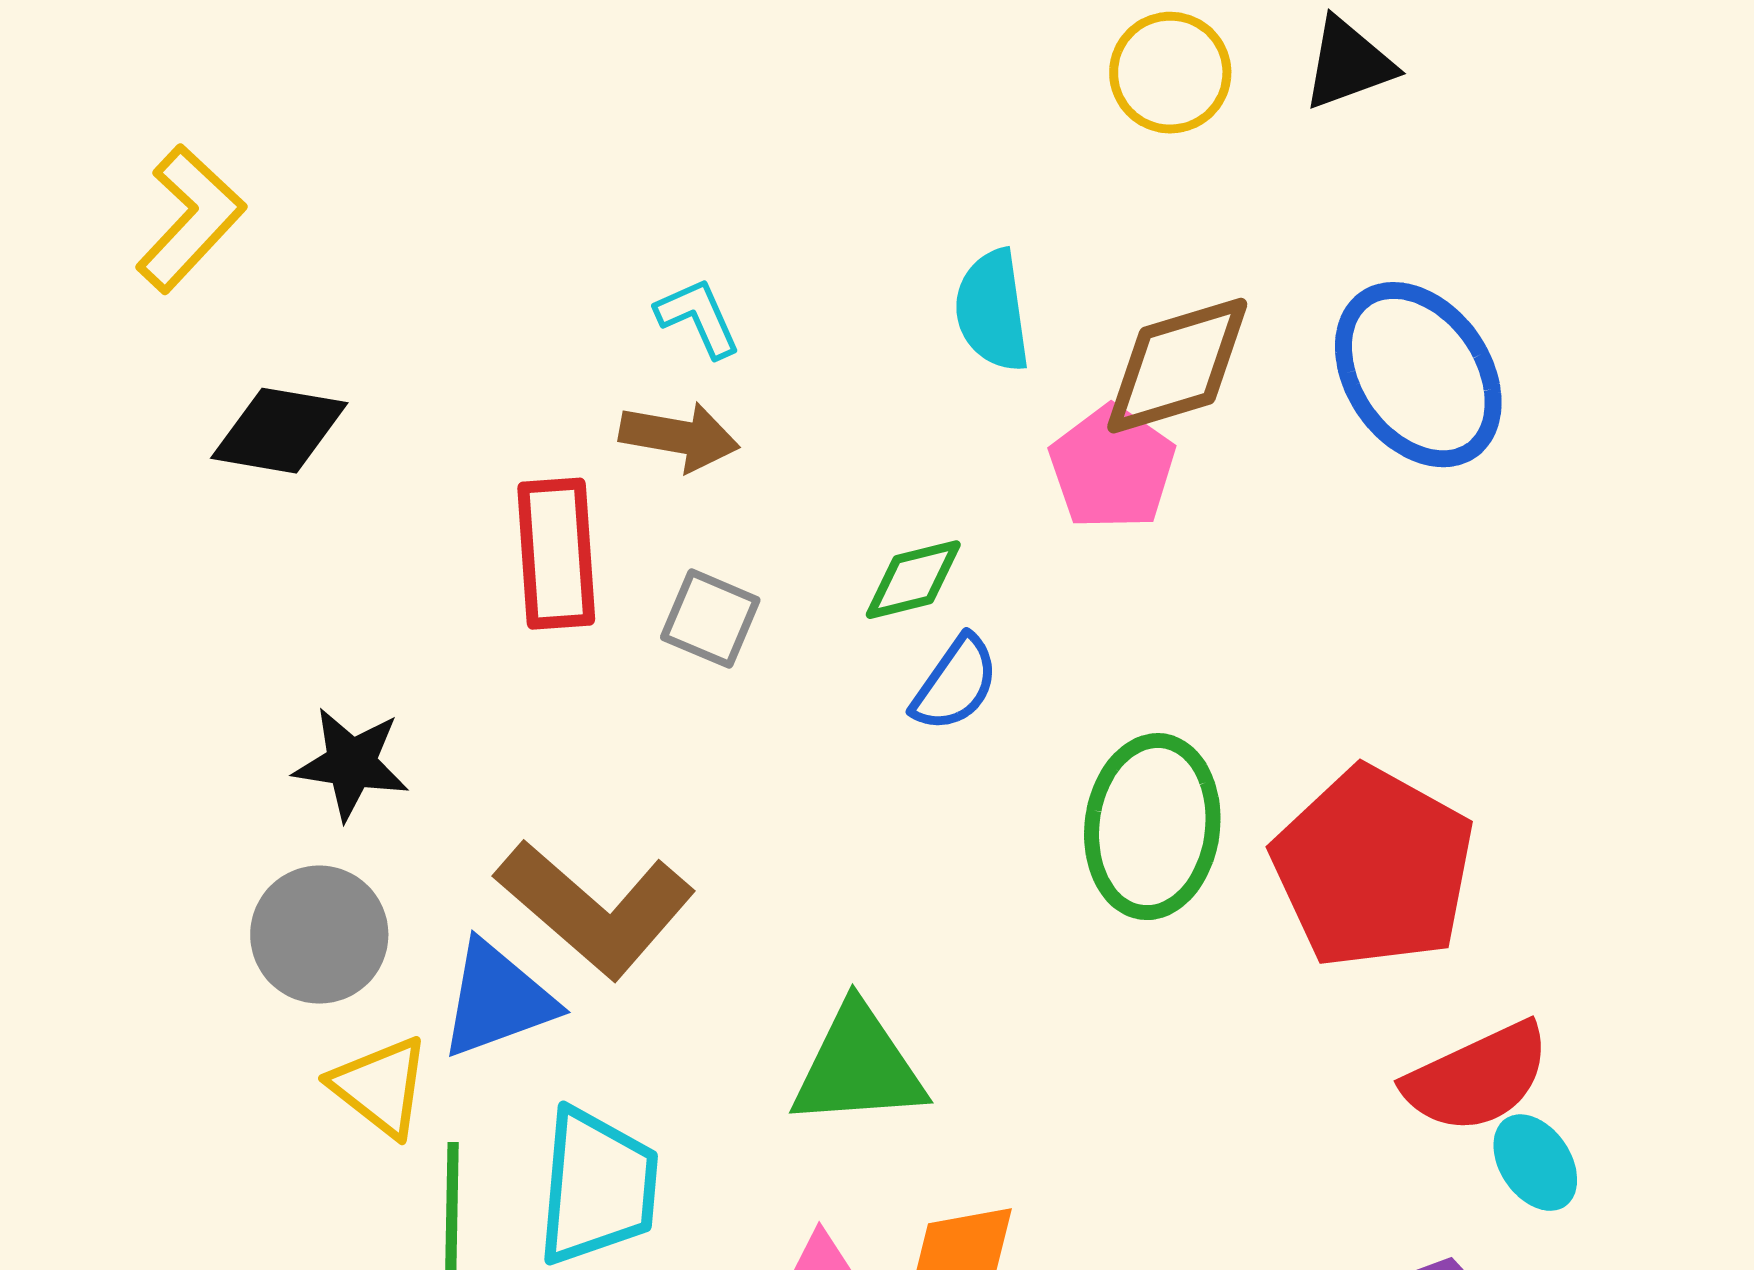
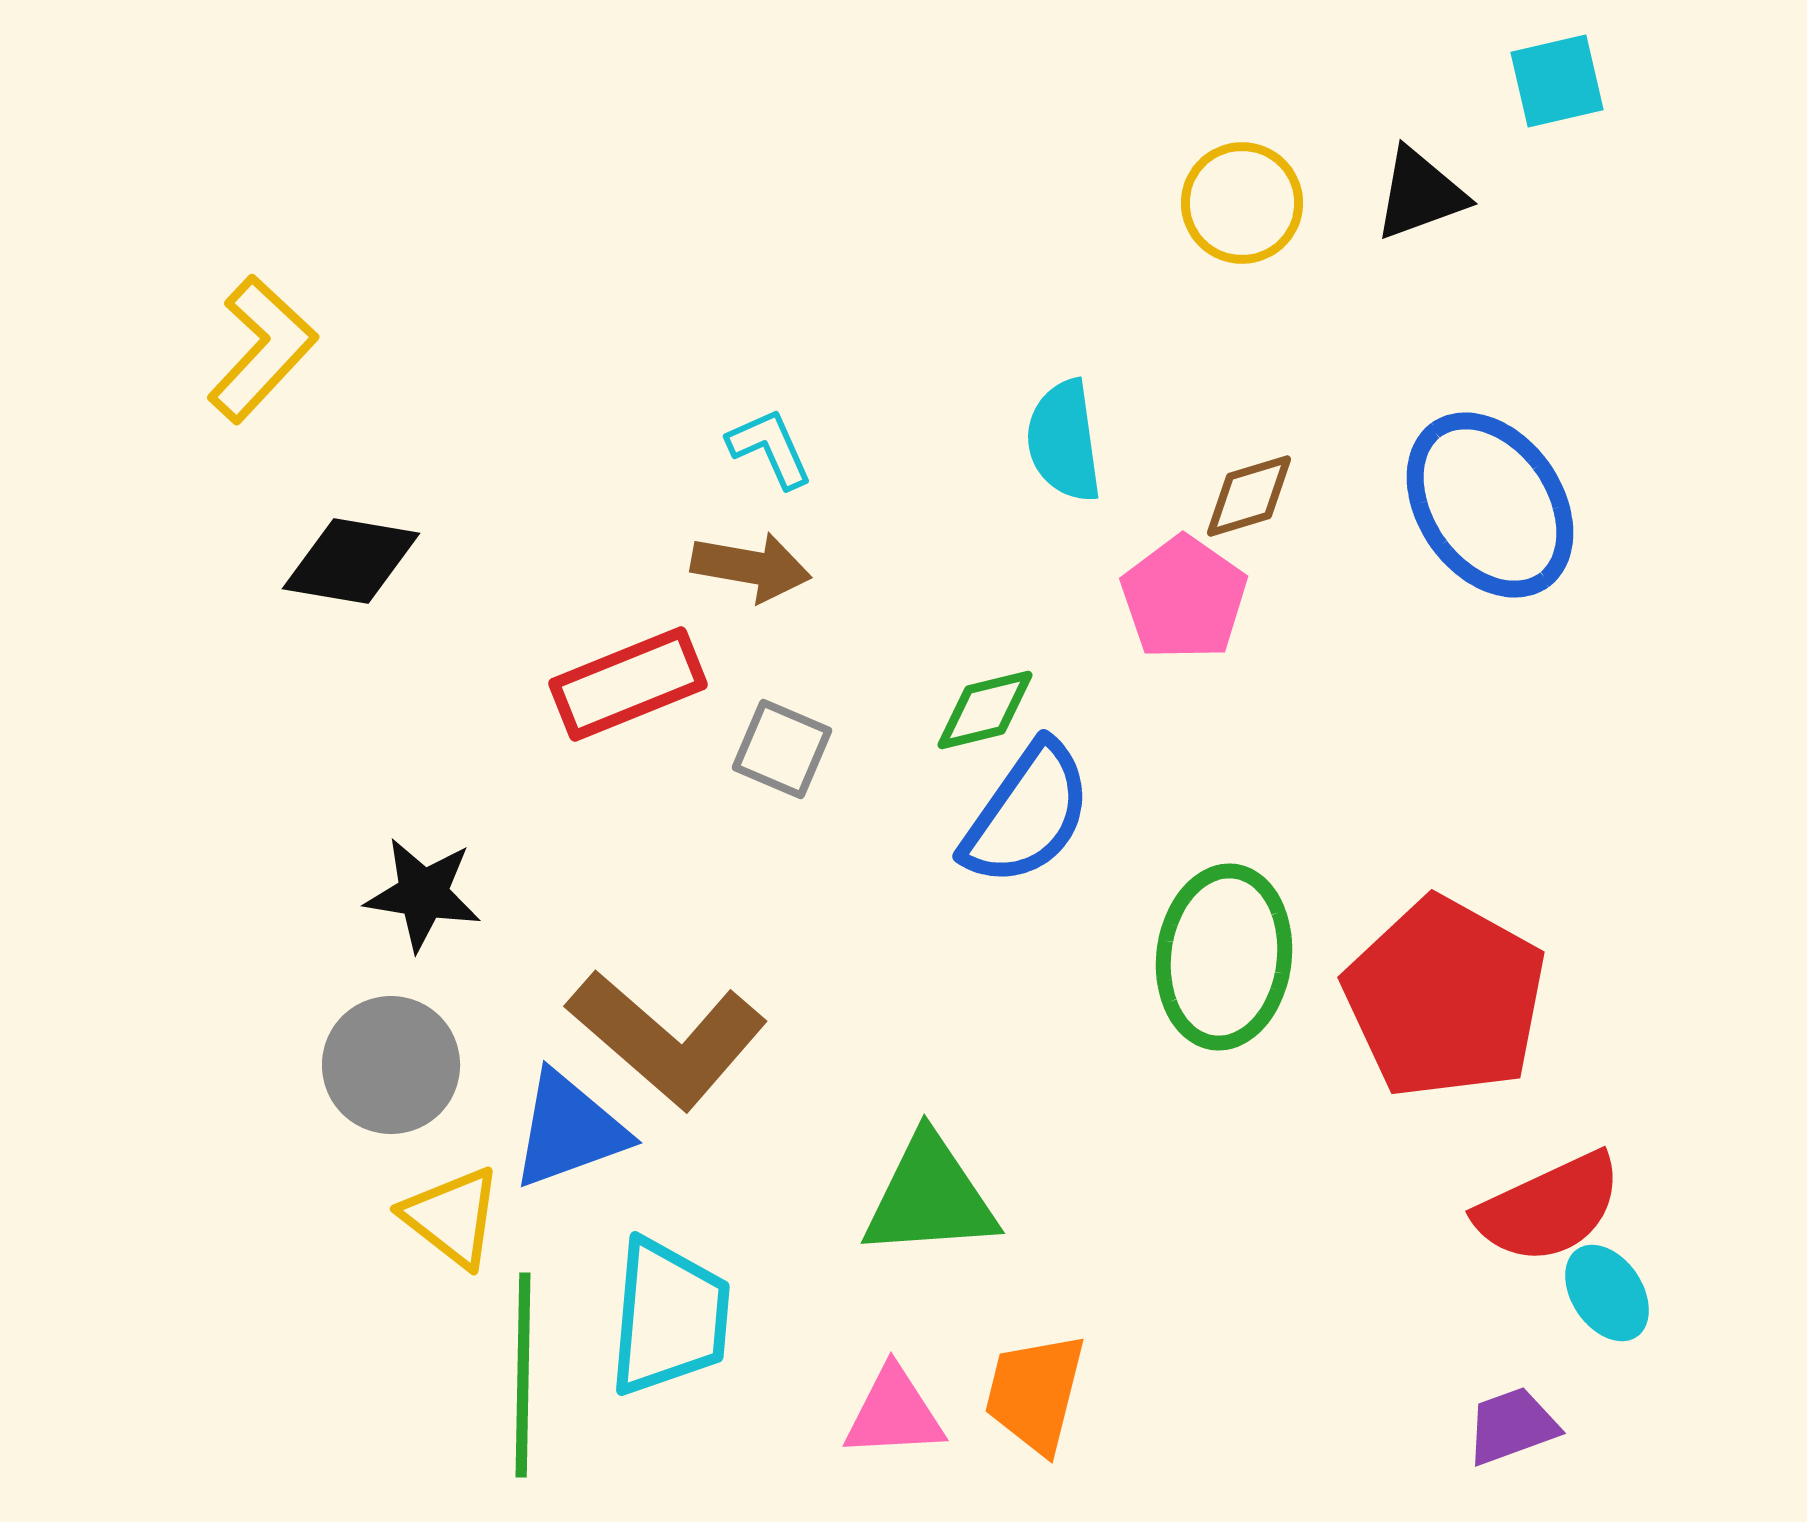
brown diamond: (1177, 366) -> (1249, 496), size x0.6
red rectangle: (556, 554) -> (628, 684), turned 72
blue semicircle: (955, 684) -> (1027, 814), size x1.5

